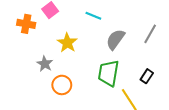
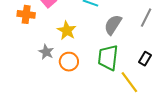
orange circle: (62, 85) -> (69, 62), moved

